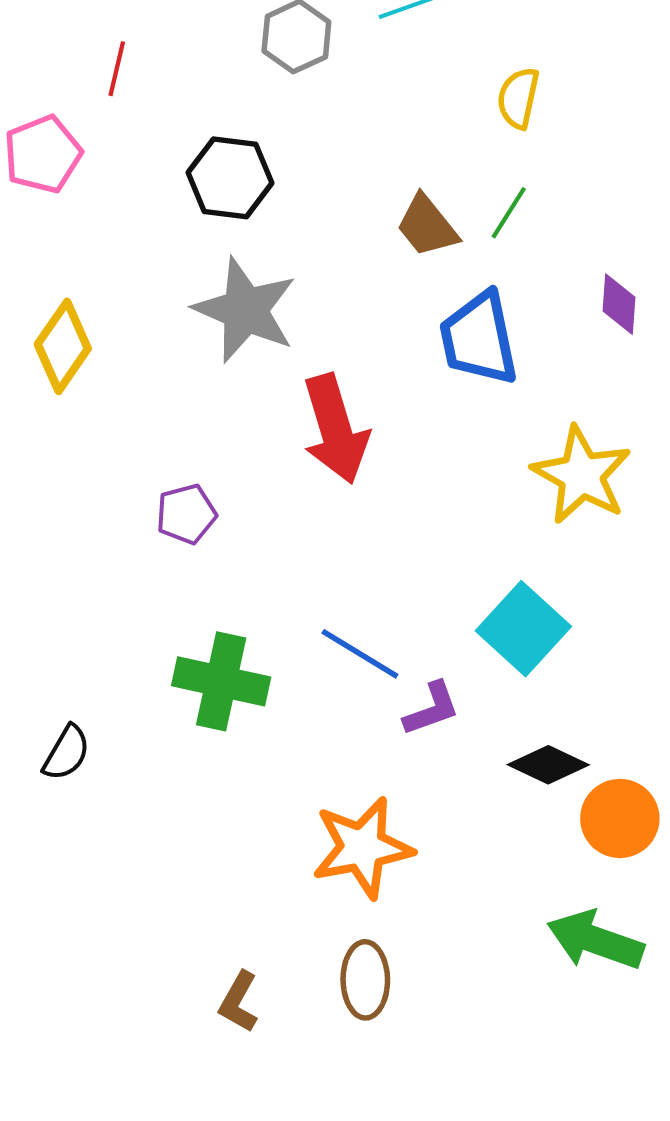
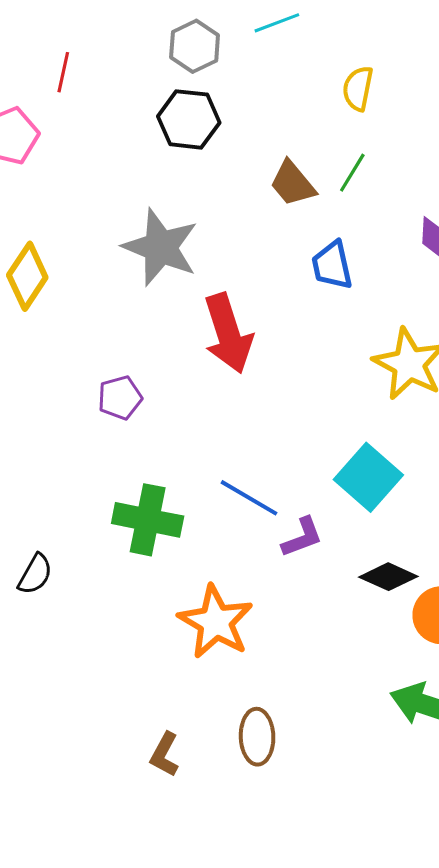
black hexagon: (230, 178) -> (189, 119), moved
blue trapezoid: (479, 339) -> (332, 265), size x0.7
orange star: (362, 848) -> (216, 622), moved, turned -30

